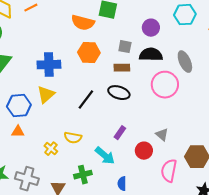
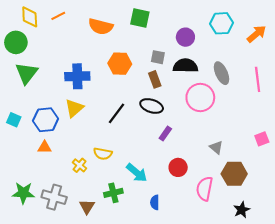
orange semicircle: (83, 23) -> (101, 26), moved
brown rectangle: (122, 68) -> (155, 79), turned 70
purple rectangle: (120, 133) -> (165, 134), moved
gray triangle: (162, 135) -> (216, 147), moved

